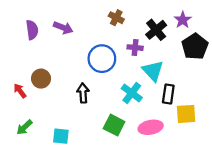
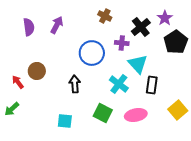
purple arrow: (63, 28) -> (57, 25), turned -84
yellow square: (186, 114) -> (178, 110), moved, turned -36
green arrow: (24, 127) -> (12, 109), moved
cyan square: (61, 136) -> (65, 121), moved

